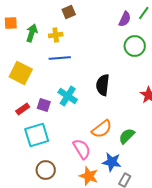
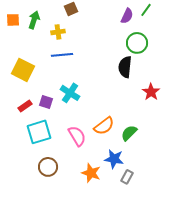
green arrow: (32, 33) -> (34, 20), moved
black semicircle: (103, 85) -> (125, 67), moved
pink semicircle: (82, 149) -> (77, 136), moved

